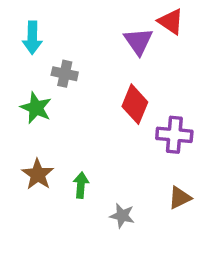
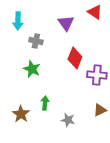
purple triangle: (138, 41) -> (66, 23), moved
green star: (36, 108) -> (32, 69), moved
brown star: (38, 174) -> (21, 114), moved

